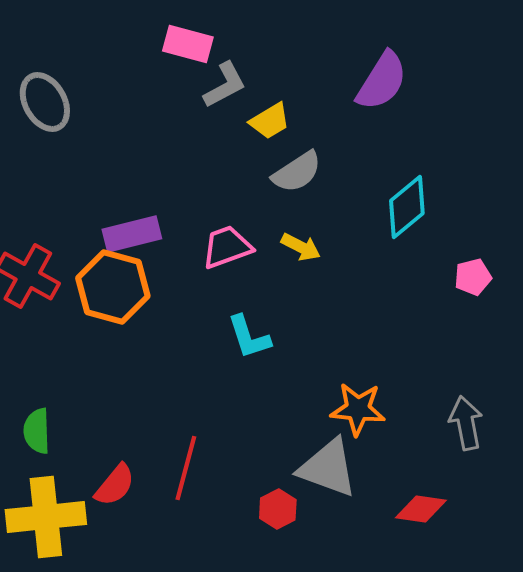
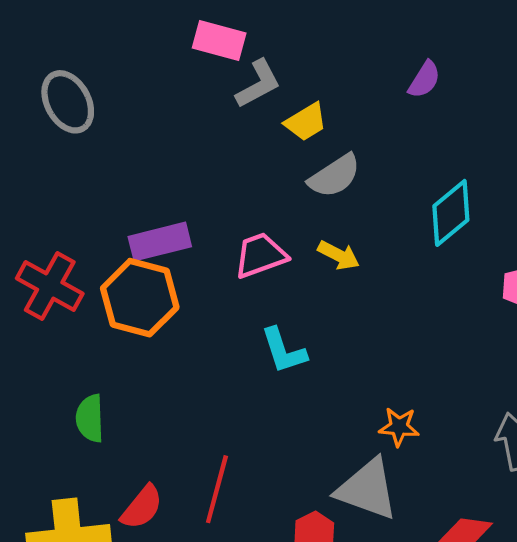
purple semicircle: (382, 81) -> (424, 80), size x0.6
orange star: (358, 409) -> (399, 427), size x0.7
green semicircle: (37, 431) -> (90, 418), moved

